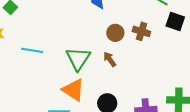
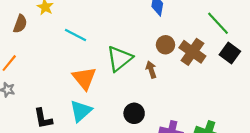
brown cross: (141, 31) -> (192, 52), size x1.4
orange triangle: (73, 90) -> (84, 78), moved

